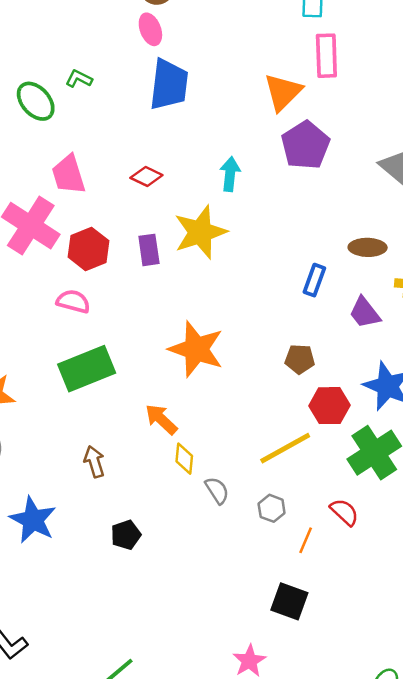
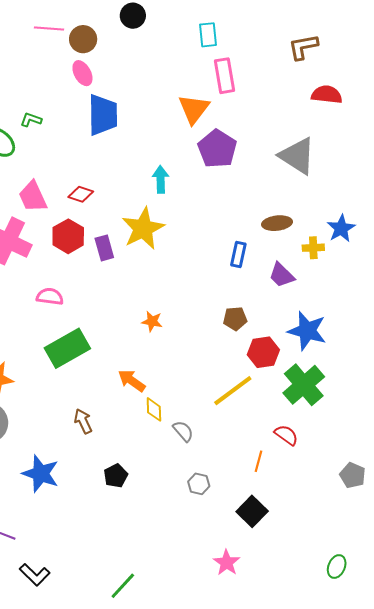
red diamond: (146, 176) -> (81, 194), moved
red hexagon: (88, 249) -> (68, 236), moved
orange star: (196, 349) -> (152, 321), size x0.5
gray hexagon: (272, 508) -> (199, 484), moved
black square: (289, 601) -> (252, 511), turned 32

